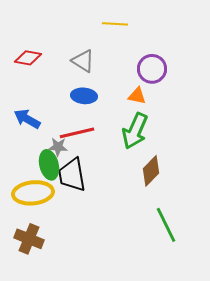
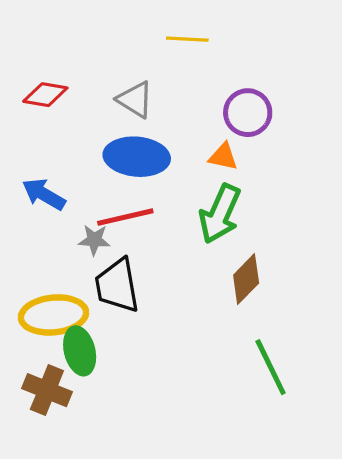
blue ellipse: (84, 96) -> (137, 157), size x1.5
green ellipse: (49, 165) -> (80, 351), moved

